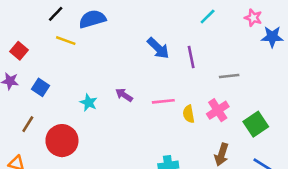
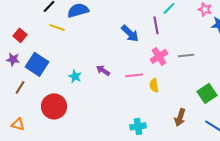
purple line: (191, 57) -> (156, 25), moved
blue square: (40, 87) -> (37, 64), size x1.6
pink cross: (218, 110) -> (159, 56), moved
brown line: (28, 124) -> (20, 87), moved

